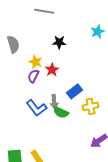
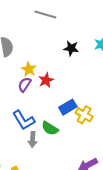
black star: (59, 42) -> (71, 48), moved
gray arrow: (54, 102) -> (33, 140), moved
yellow cross: (91, 106) -> (84, 115), moved, turned 35

